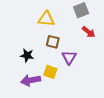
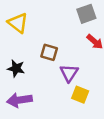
yellow triangle: (46, 19) -> (18, 23), moved, turned 30
yellow square: (50, 72) -> (80, 95), moved

